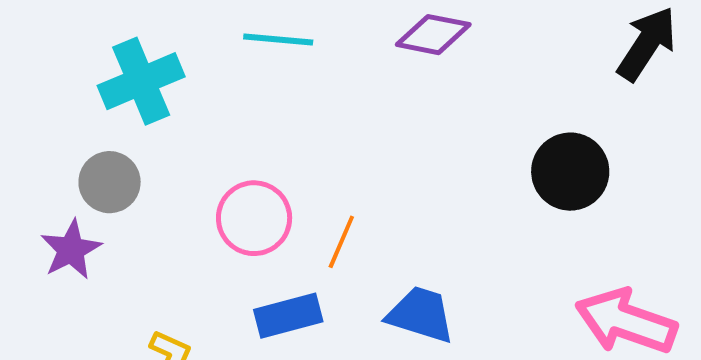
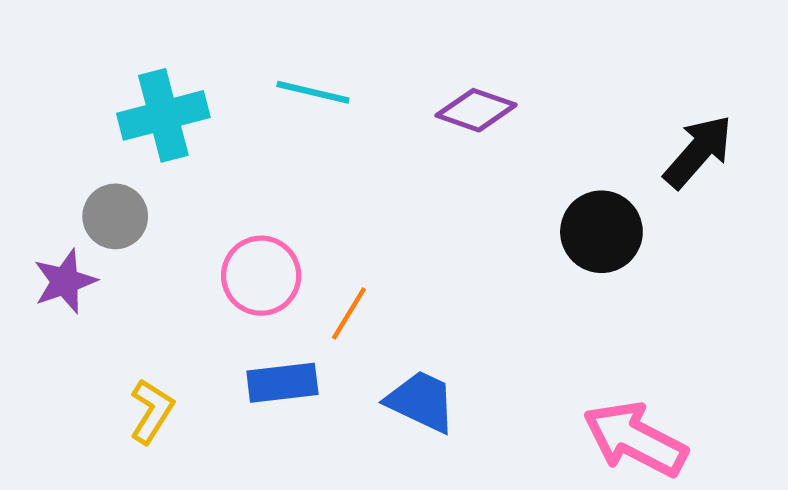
black circle: (570, 172) -> (601, 232), moved

